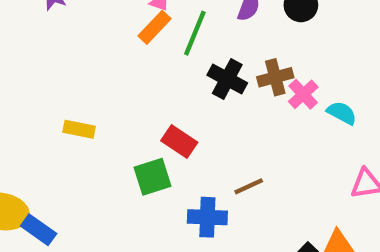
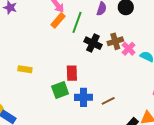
red rectangle: (179, 142) -> (72, 73), turned 56
brown line: (249, 186) -> (108, 101), moved
blue cross: (207, 217) -> (83, 97), moved

